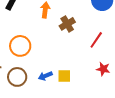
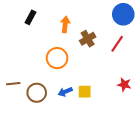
red line: (96, 40) -> (117, 44), moved
orange circle: (20, 46) -> (57, 58), moved

